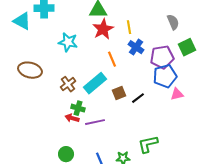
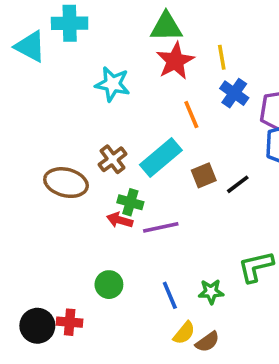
brown ellipse: (30, 70) -> (66, 183), moved

